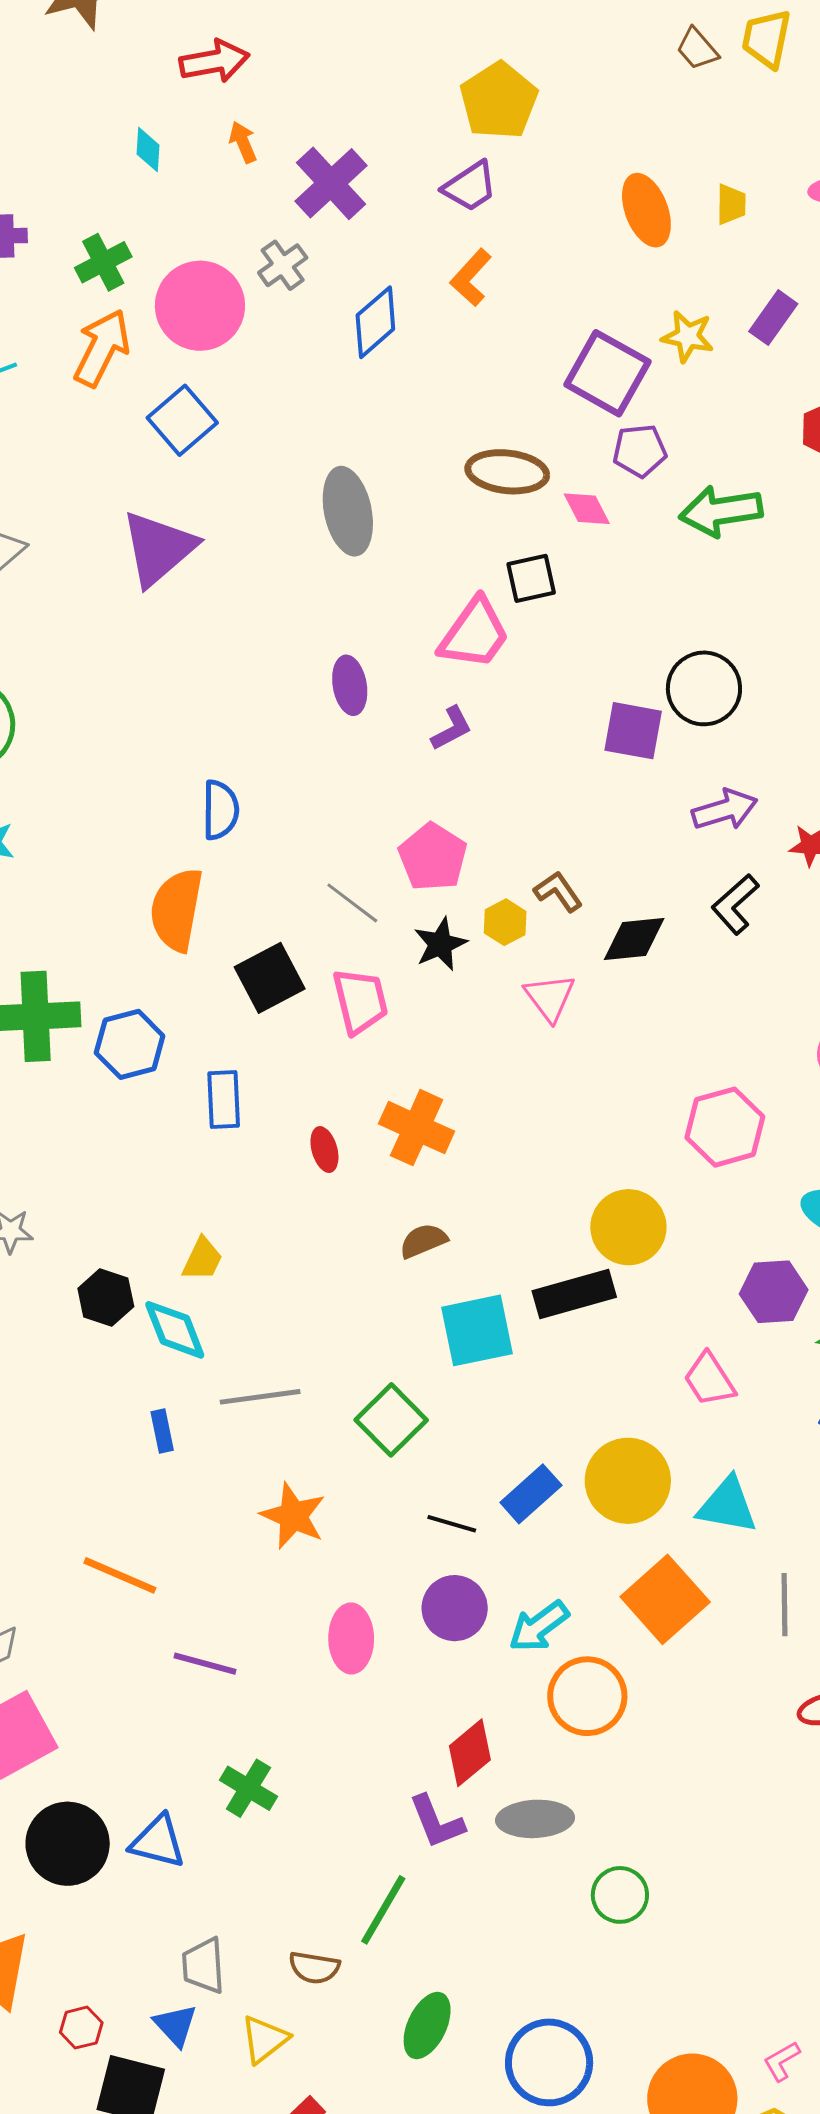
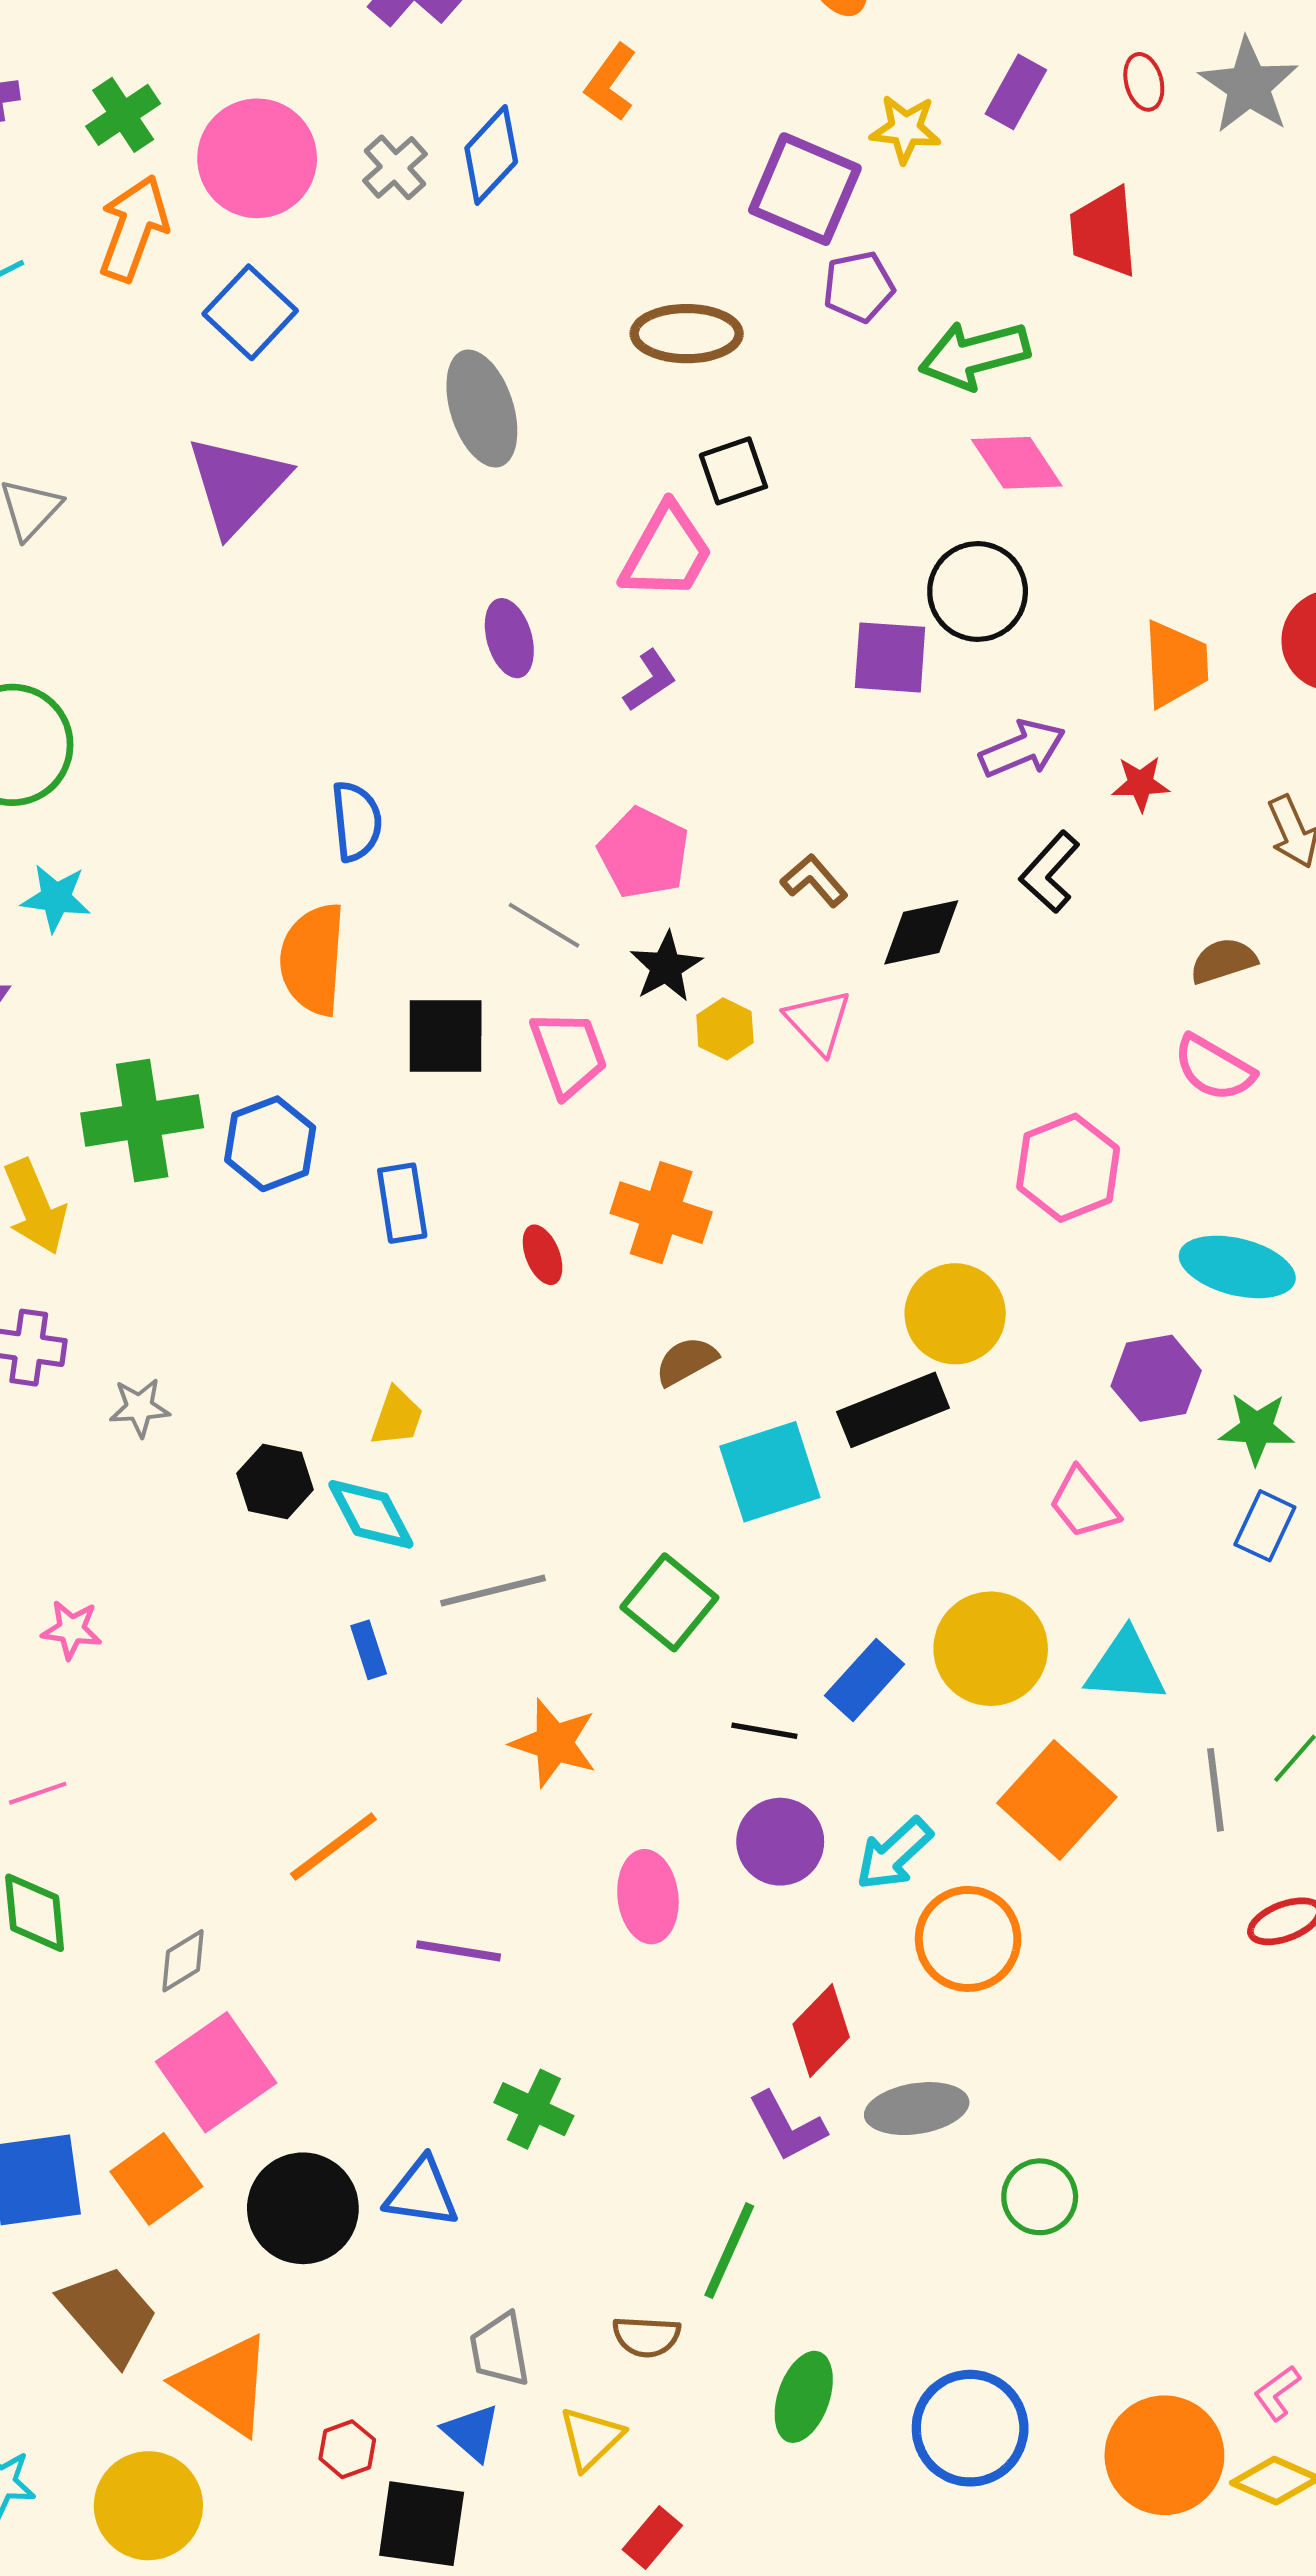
gray cross: (283, 265) -> (395, 167), moved
pink diamond: (587, 509) -> (1017, 463), moved, size x1.4
yellow hexagon: (505, 922) -> (725, 1029), moved
black square: (270, 978) -> (446, 1036), turned 34
orange line: (120, 1575) -> (333, 1847), turned -54

